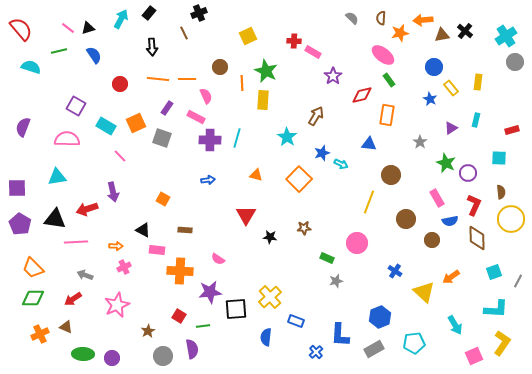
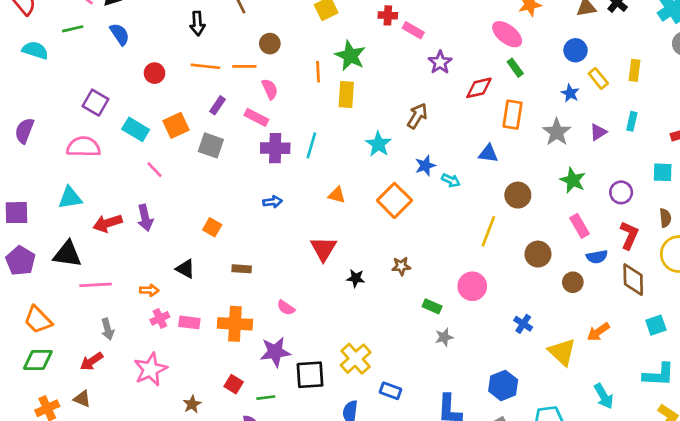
brown circle: (220, 67) -> (270, 44), moved
gray star: (420, 142) -> (557, 132), moved, size x1.5
green star: (446, 163) -> (573, 180), moved
red arrow: (87, 209) -> (108, 223), moved
pink rectangle: (157, 250) -> (189, 322), moved
gray arrow: (85, 275) -> (108, 329), turned -126

